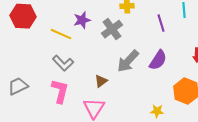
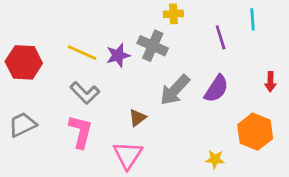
red hexagon: (23, 16) -> (24, 62), moved
purple star: (82, 20) -> (118, 55), moved
gray cross: (112, 29) -> (153, 46), turned -30

